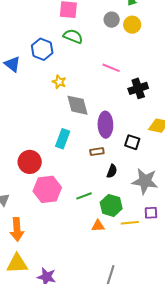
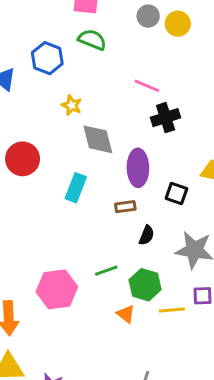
black cross: (138, 88) -> (166, 118), moved
red circle: (30, 162) -> (23, 159), moved
pink hexagon: (47, 189) -> (57, 289), moved
orange triangle: (98, 226) -> (126, 314), turned 40

